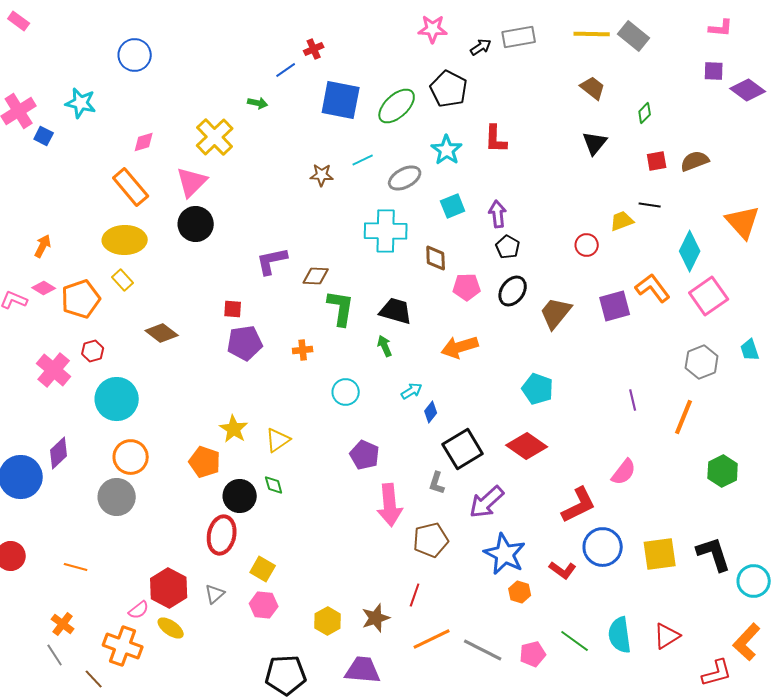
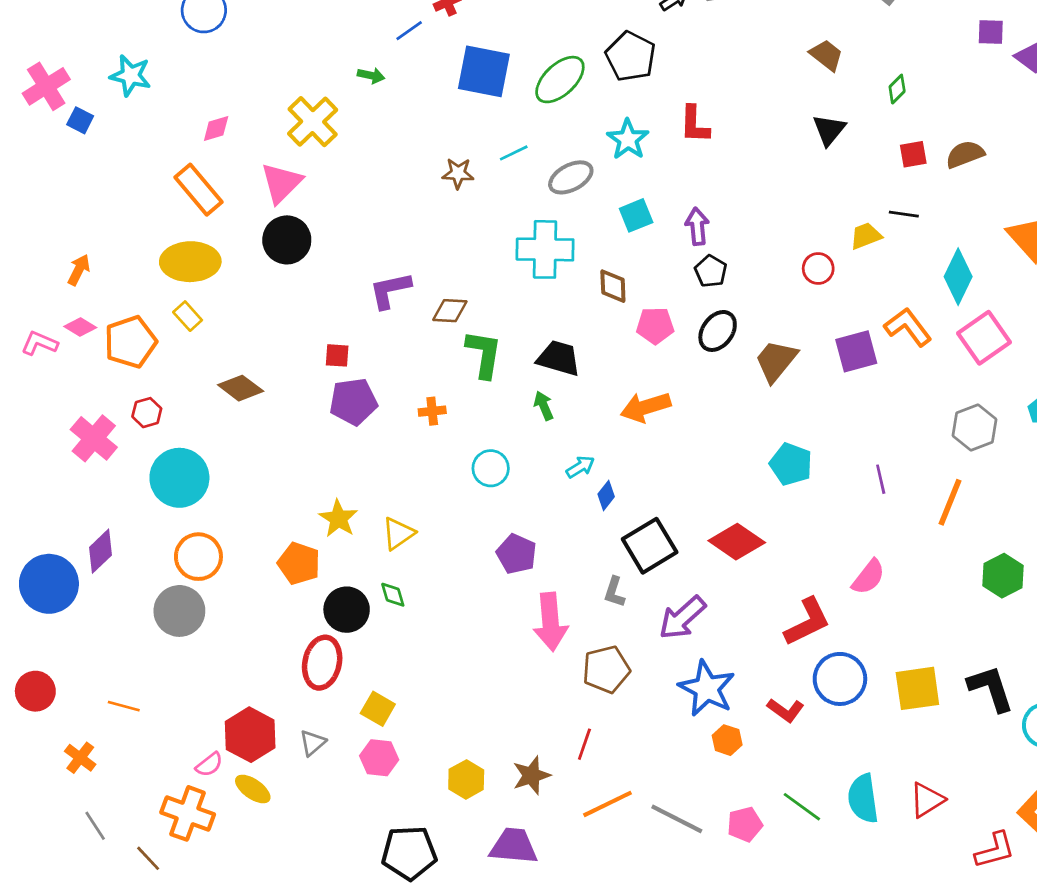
cyan pentagon: (538, 389) -> (791, 464), moved
orange cross: (63, 624) -> (80, 758), moved

